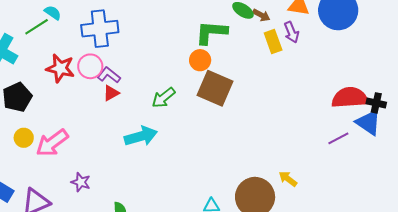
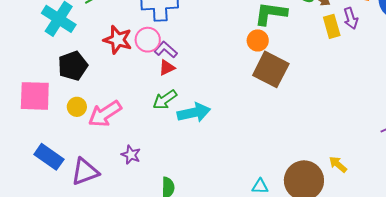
green arrow: (163, 98) -> (165, 100), moved

